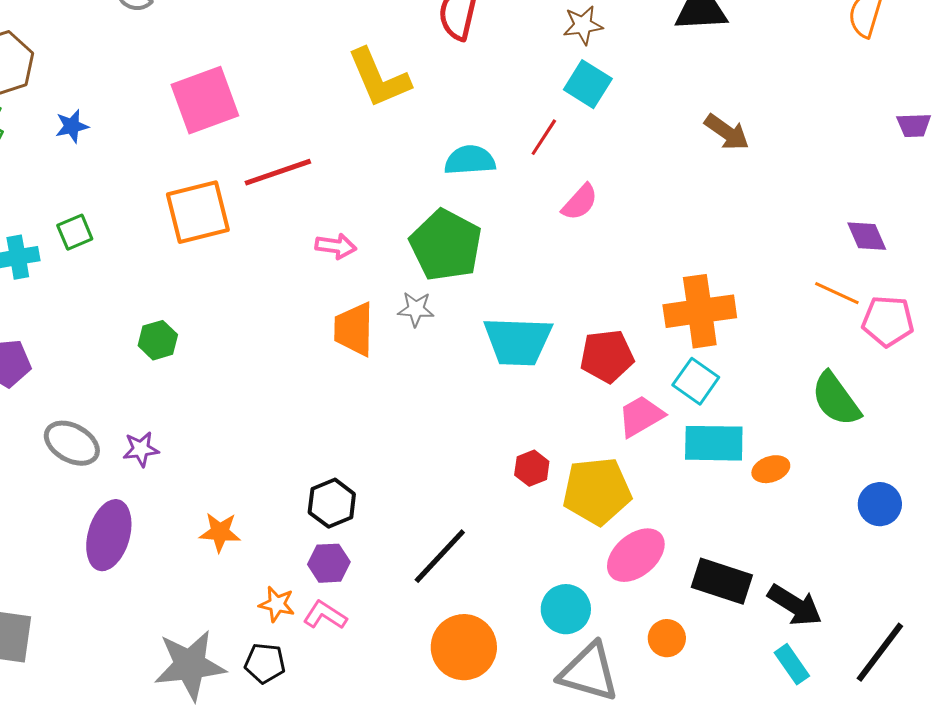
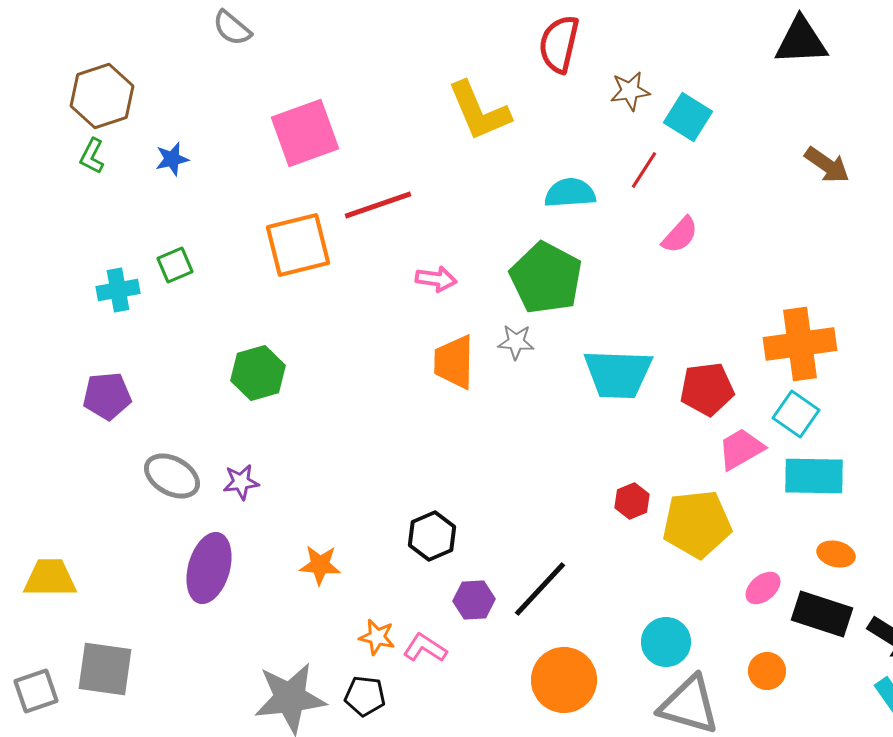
brown star: (583, 25) -> (630, 91), moved
green hexagon: (158, 340) -> (258, 373), size x1.4
orange ellipse: (771, 469) -> (836, 554), moved, turned 33
pink ellipse: (636, 555) -> (763, 588), moved, size x0.6
purple hexagon: (329, 563) -> (474, 600), moved

